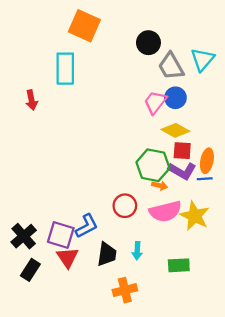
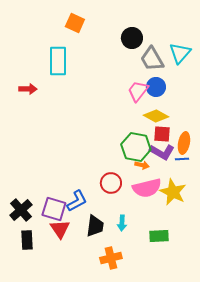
orange square: (84, 26) -> (75, 23), size x0.7
red arrow: (31, 100) -> (28, 89), turned -78
black rectangle: (30, 270) -> (27, 240), turned -36

